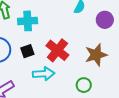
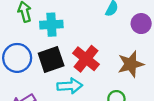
black square: (27, 51) -> (51, 60), size x1.6

